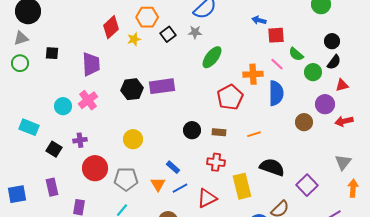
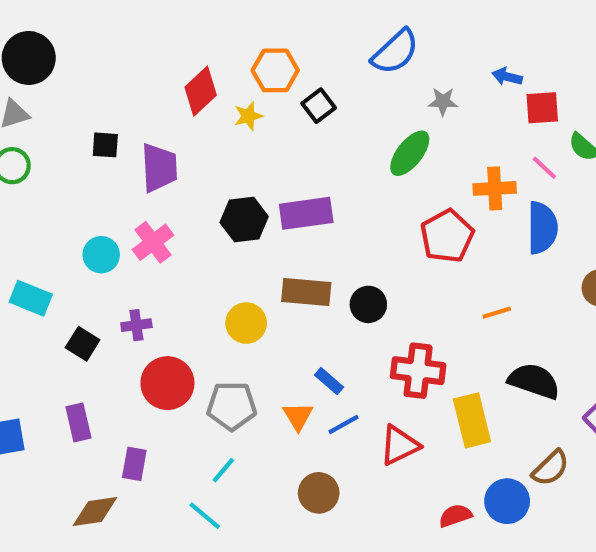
gray star: (195, 32) -> (443, 101), moved
black square: (52, 53) -> (105, 145), moved
brown rectangle: (219, 132) -> (306, 292), moved, size x1.6
red cross: (216, 162) -> (418, 371), size x1.4

